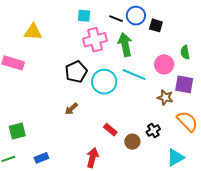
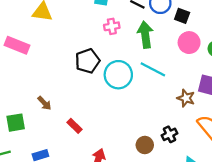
pink cross: (95, 40) -> (112, 26), size x0.6
pink circle: (164, 64) -> (189, 43), moved
brown arrow: (71, 109) -> (44, 103), moved, turned -96
red rectangle: (110, 130) -> (75, 126), moved

